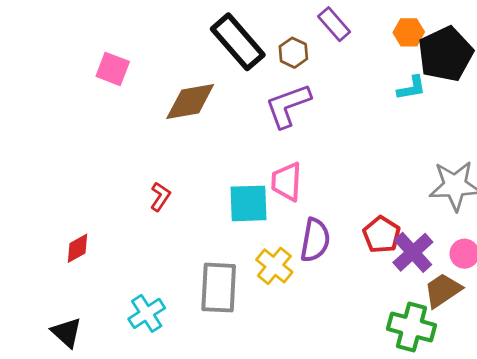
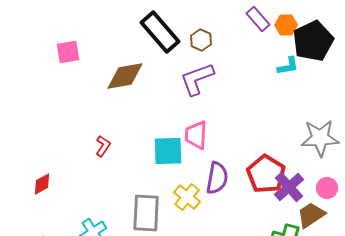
purple rectangle: (334, 24) -> (258, 19), moved
pink square: (113, 69) -> (68, 52), turned -30
red pentagon: (382, 235) -> (266, 174), size x1.4

